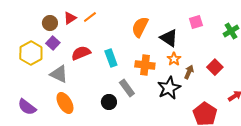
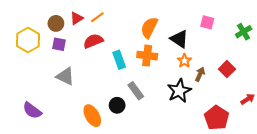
pink square: (196, 22) -> (207, 22), turned 32
purple square: (53, 43) -> (59, 44), turned -32
yellow hexagon: (31, 53) -> (28, 40), moved
red semicircle: (81, 53) -> (93, 41), moved
orange cross: (145, 65) -> (147, 56), moved
orange ellipse: (65, 103) -> (92, 116), moved

